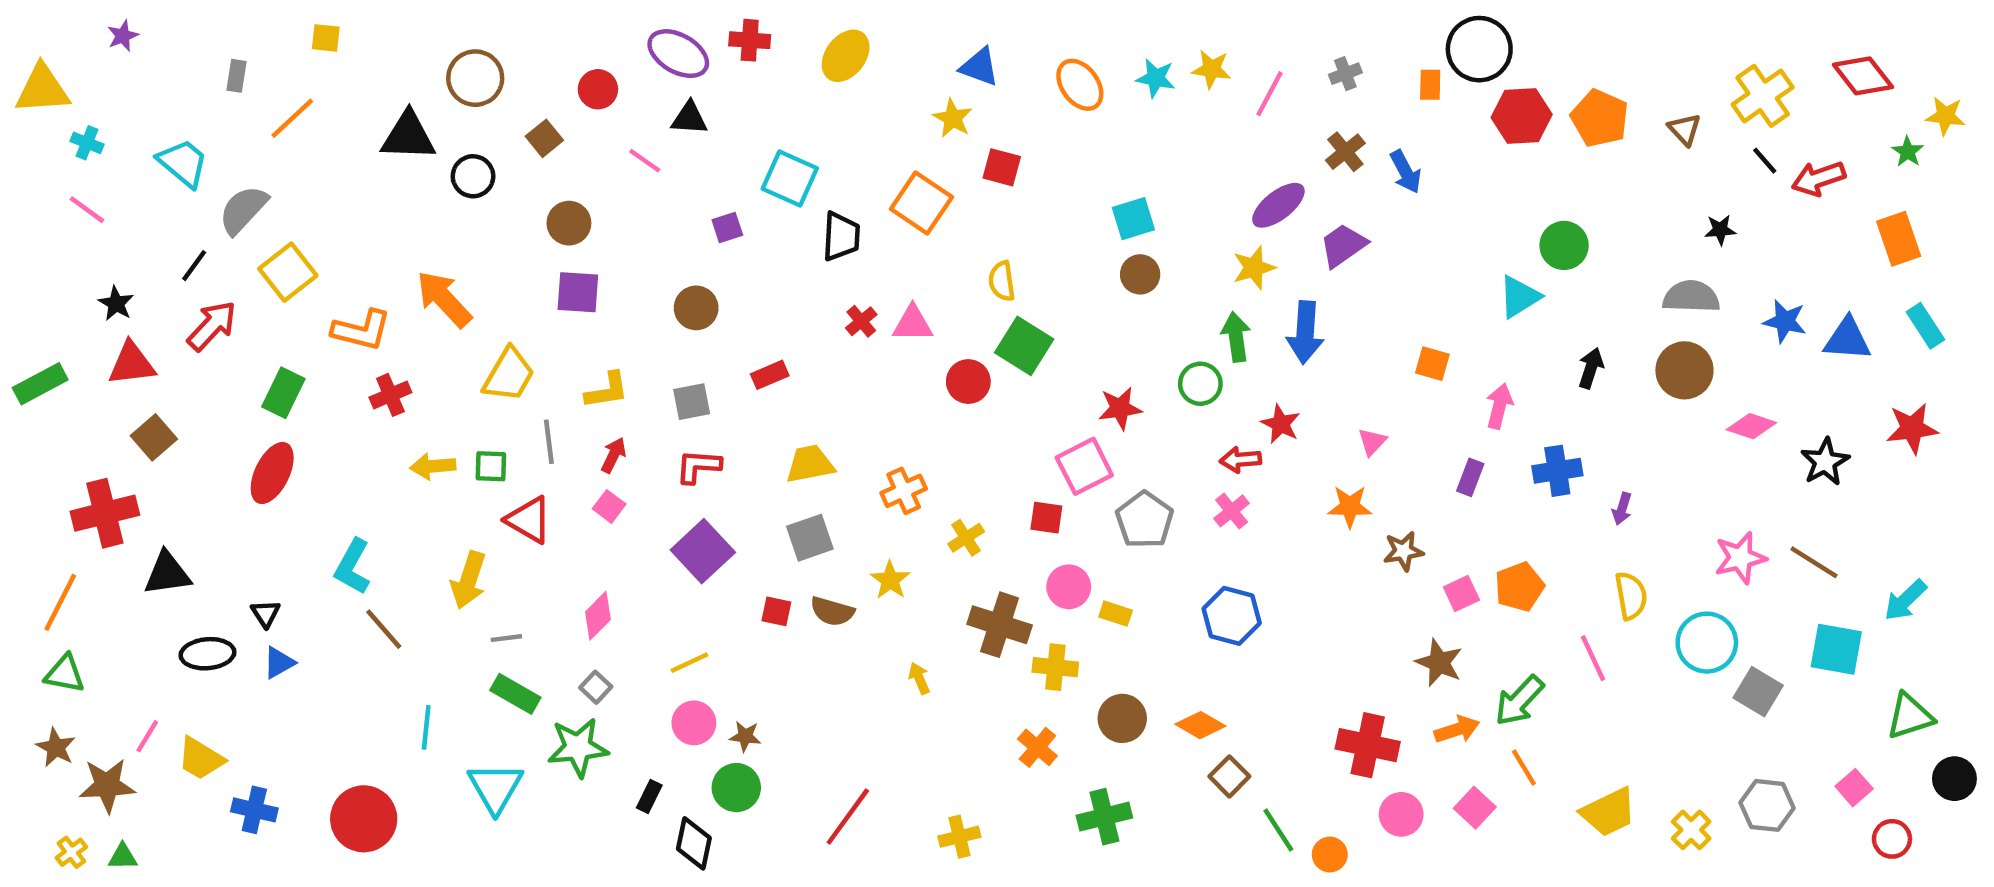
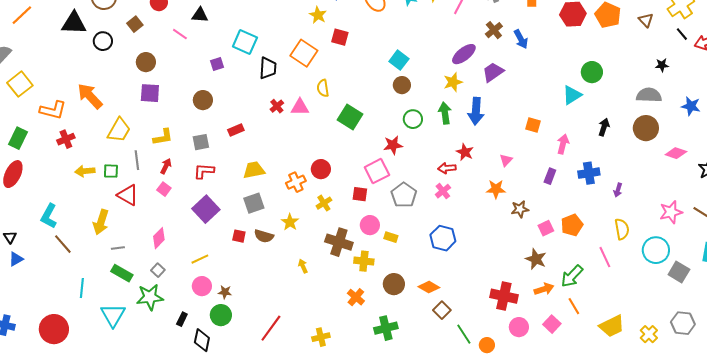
cyan square: (1133, 219) -> (399, 60), turned -36
yellow semicircle: (1002, 281) -> (323, 88), moved
red circle: (968, 382) -> (321, 169), moved
green circle: (1200, 384) -> (413, 119), moved

